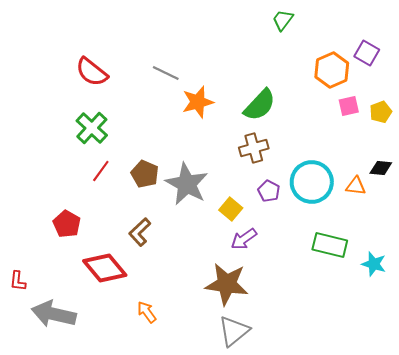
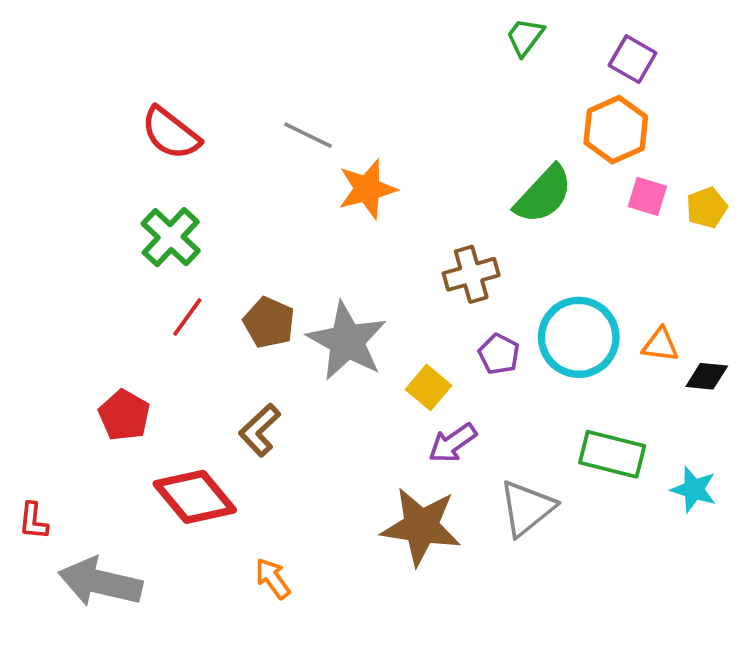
purple square: (367, 53) -> (633, 59), moved
green semicircle: (260, 105) -> (543, 195), moved
pink square: (349, 106) -> (647, 196), turned 30
black diamond: (381, 168) -> (707, 376), moved
gray triangle: (234, 331) -> (527, 508), moved

